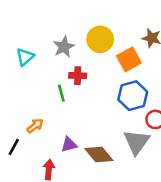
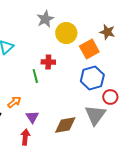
gray star: (64, 47) -> (45, 19), moved
purple triangle: (69, 144) -> (32, 117), moved, turned -48
brown diamond: (99, 155) -> (65, 125), turned -60

